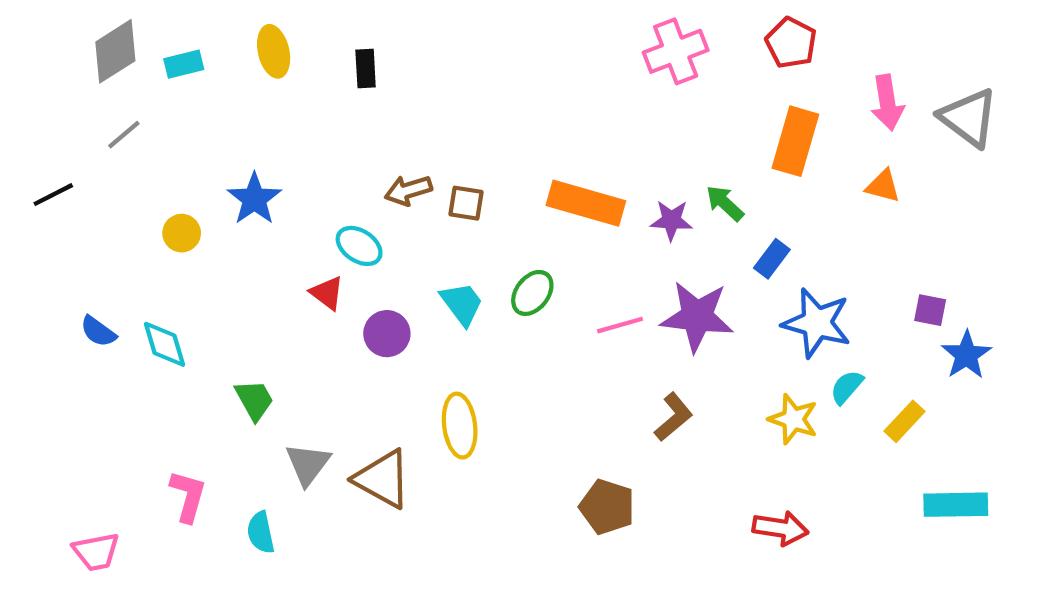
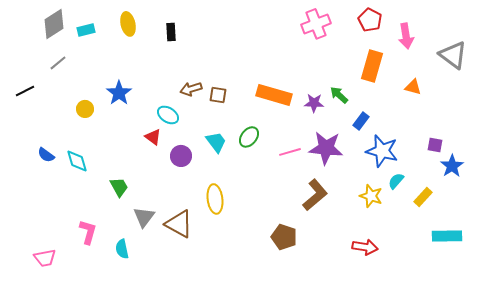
pink arrow: (887, 103) -> (406, 36), moved
brown L-shape: (673, 417) -> (315, 195), size x1.4

